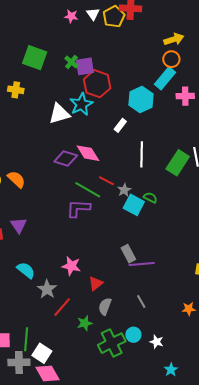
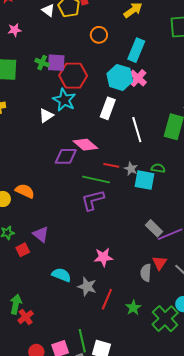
pink star: (71, 16) -> (15, 30), moved
orange circle: (171, 59) -> (99, 35), moved
purple square: (85, 66) -> (56, 63), turned 30
pink cross: (185, 96) -> (138, 78), moved, turned -30
white triangle: (59, 114) -> (46, 116), size x0.7
white rectangle: (120, 125) -> (108, 108), size x1.5
red triangle: (96, 283) -> (160, 263), moved
gray semicircle: (105, 306) -> (146, 273), moved

